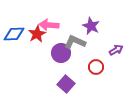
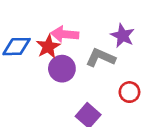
purple circle: (61, 53) -> (62, 69), moved

